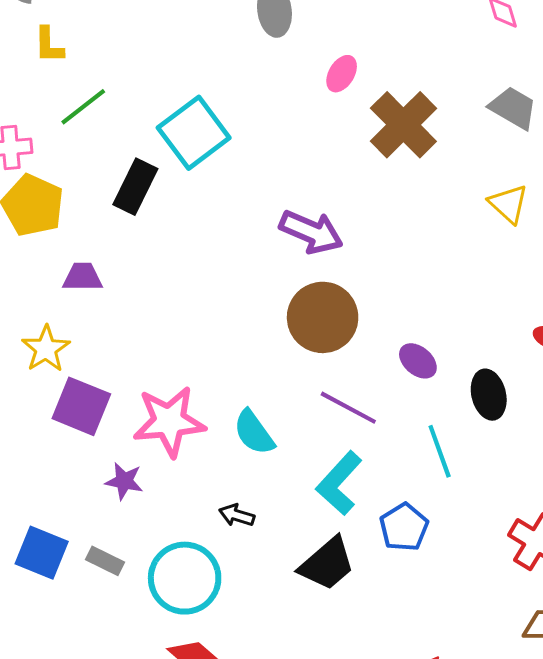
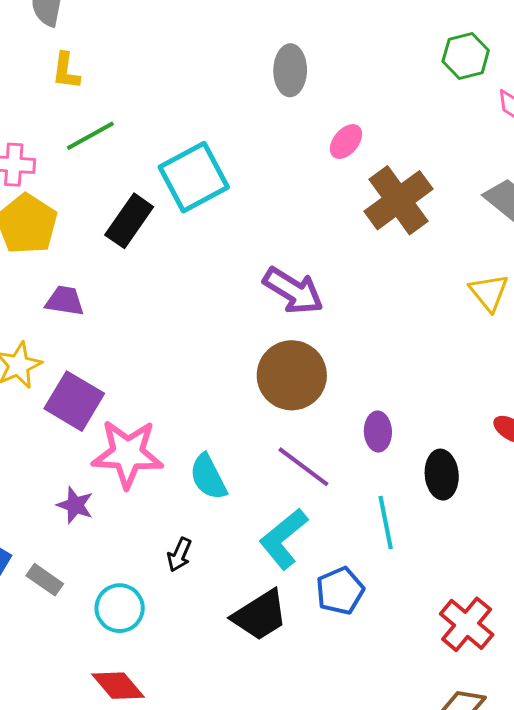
purple ellipse: (418, 361) -> (378, 432), turned 39
purple square: (81, 406) -> (74, 401), moved
black arrow: (237, 515) -> (179, 555), turned -92
cyan circle: (185, 578) -> (120, 608), size x0.7

